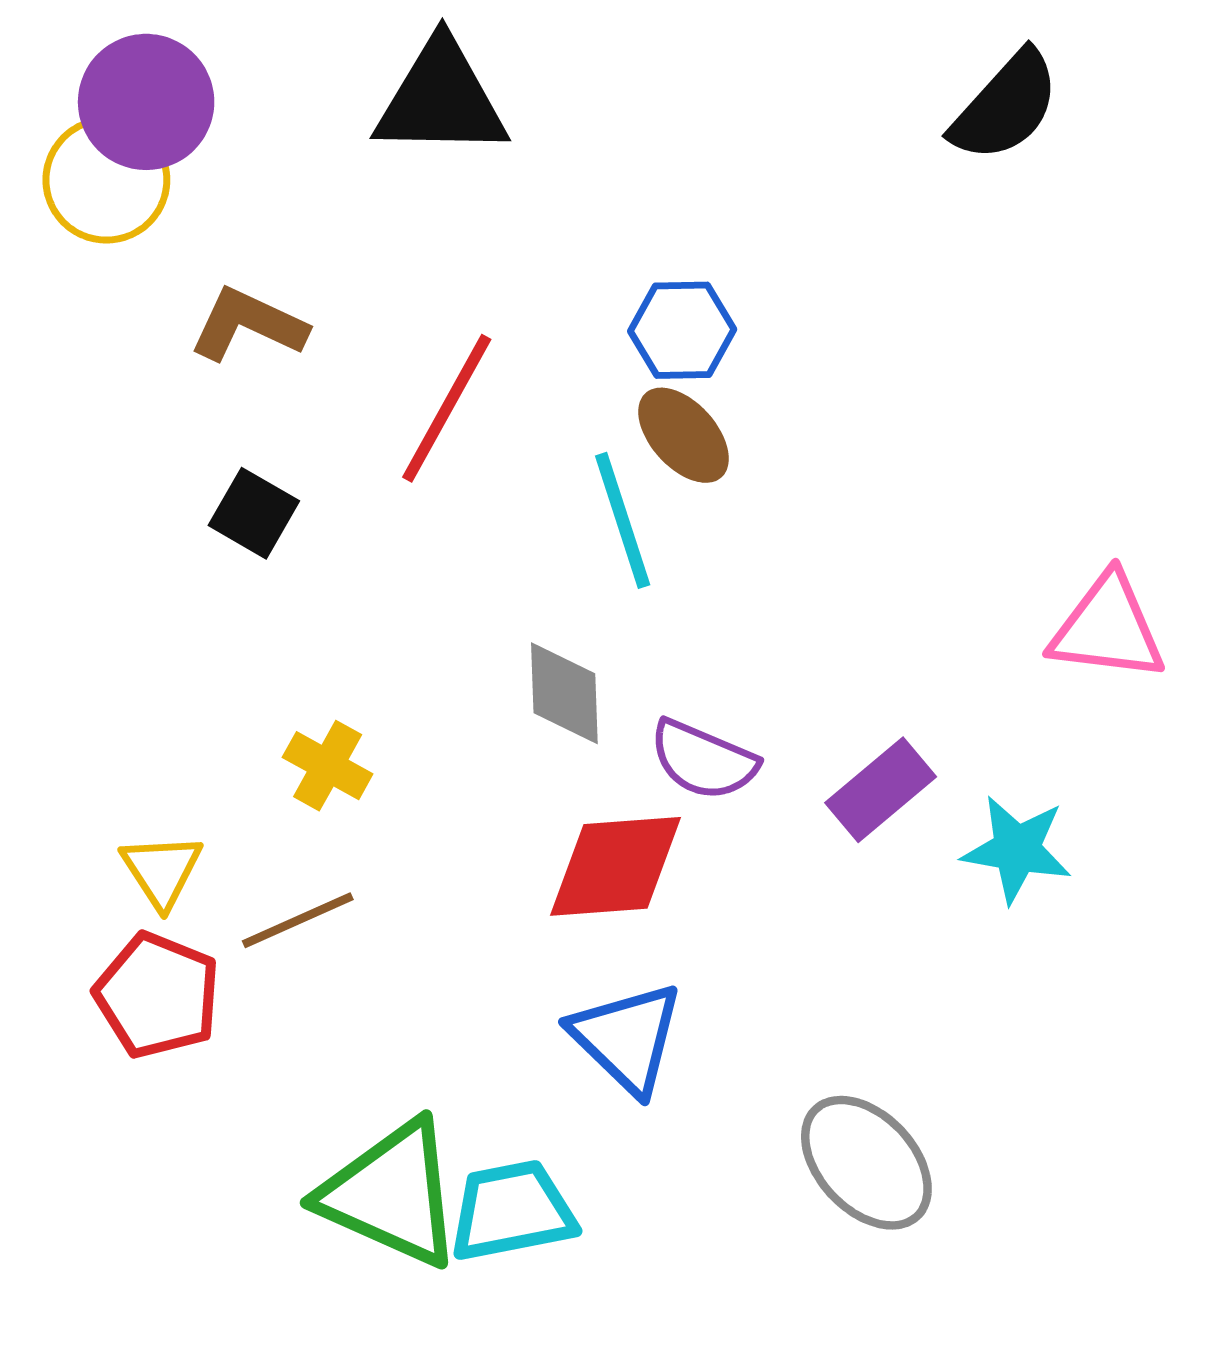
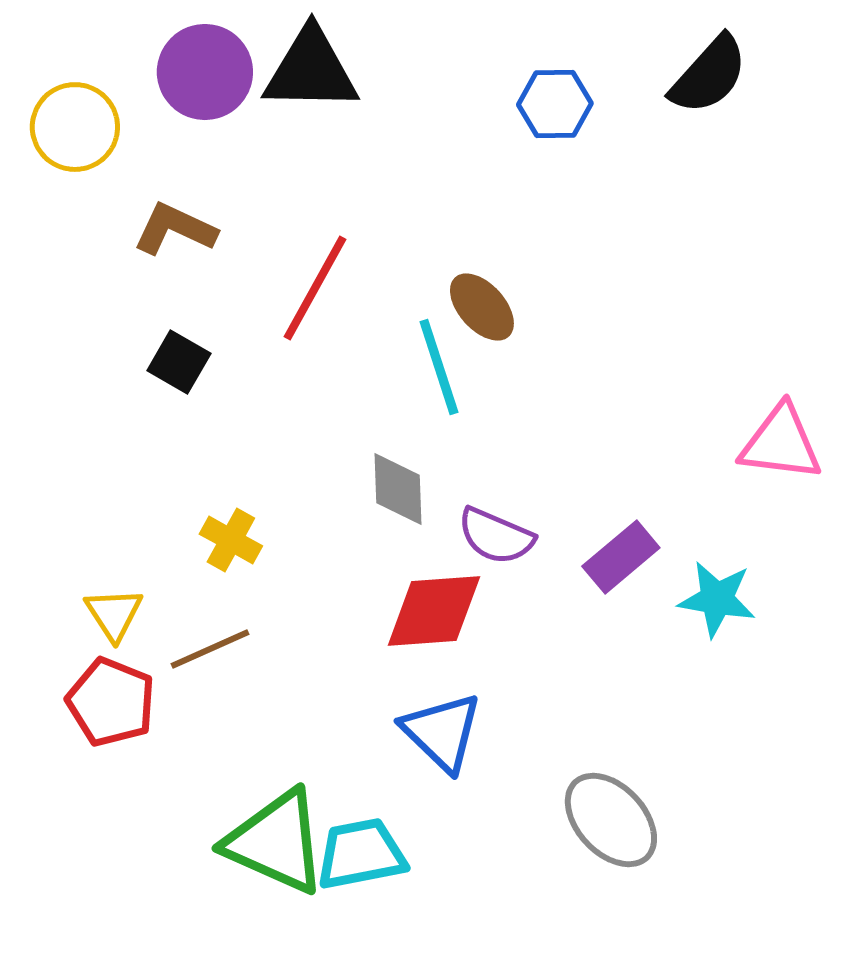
purple circle: (146, 102) -> (205, 72), moved
blue hexagon: (682, 330) -> (555, 104), moved

